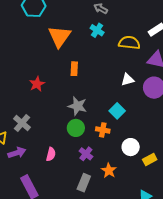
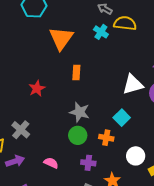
yellow semicircle: (129, 43) -> (125, 23), moved
white triangle: (128, 80) -> (133, 85), size x1.5
pink semicircle: (51, 154) -> (51, 163), turned -80
purple cross: (86, 154) -> (88, 163), turned -32

